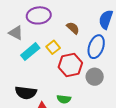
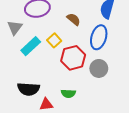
gray triangle: (16, 33) -> (15, 28), turned 42

